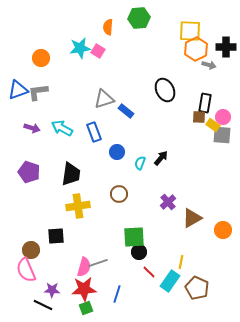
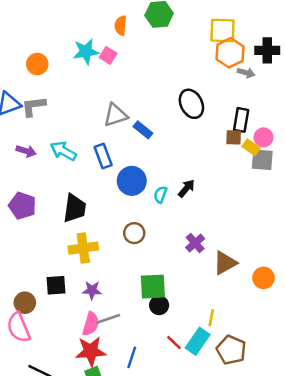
blue circle: (117, 152) -> (132, 181), size x1.5
red line: (149, 272) -> (174, 342), moved
purple star: (52, 290) -> (92, 290), moved

